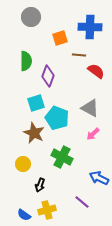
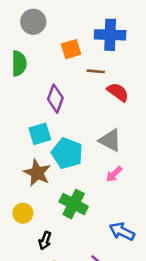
green semicircle: (26, 61) -> (19, 63), moved

